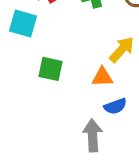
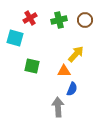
blue semicircle: (115, 106) -> (72, 89), turned -48

